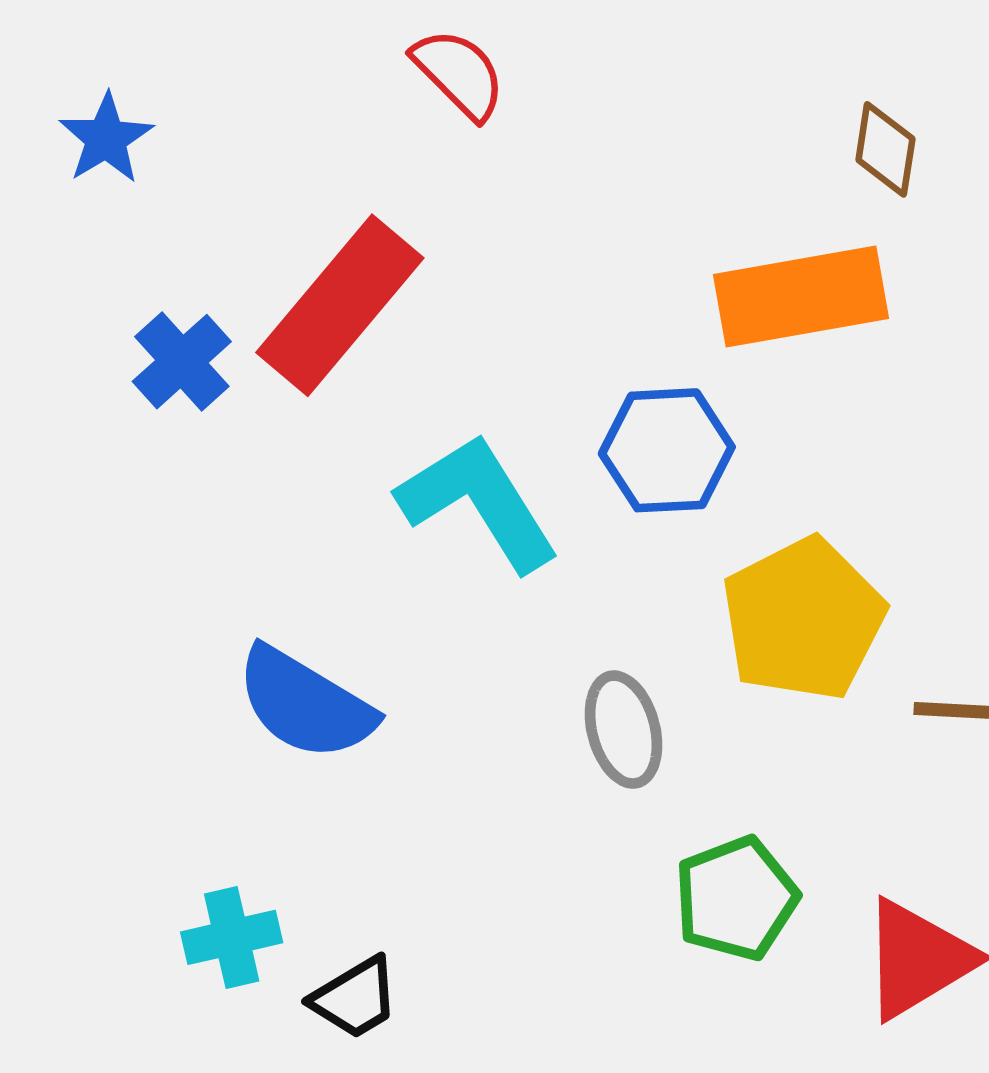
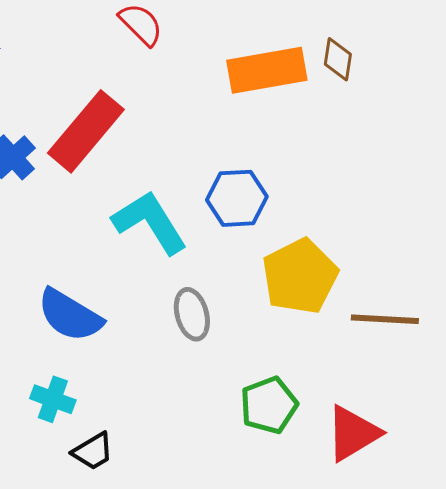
orange rectangle: (801, 297) -> (267, 70), moved
gray ellipse: (623, 730) -> (192, 314), moved
cyan cross: (232, 937) -> (53, 399), moved, turned 33

